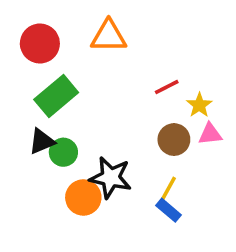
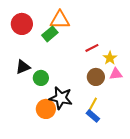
green rectangle: (56, 96) -> (50, 34), moved, size x0.7
black triangle: (42, 141) -> (23, 67), moved
green circle: (63, 152) -> (41, 78), moved

